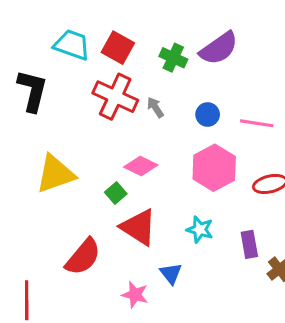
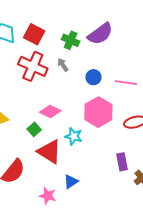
gray arrow: (155, 107) -> (63, 65), moved
cyan star: (200, 229) -> (74, 136), moved
blue triangle: (171, 273) -> (71, 182), turned 35

